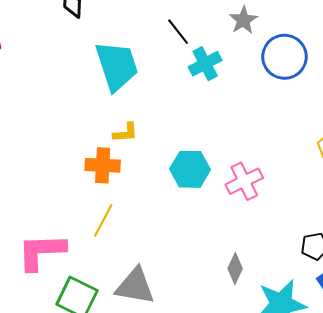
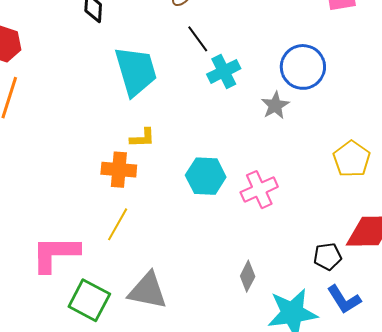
gray star: (243, 20) -> (275, 105), moved

